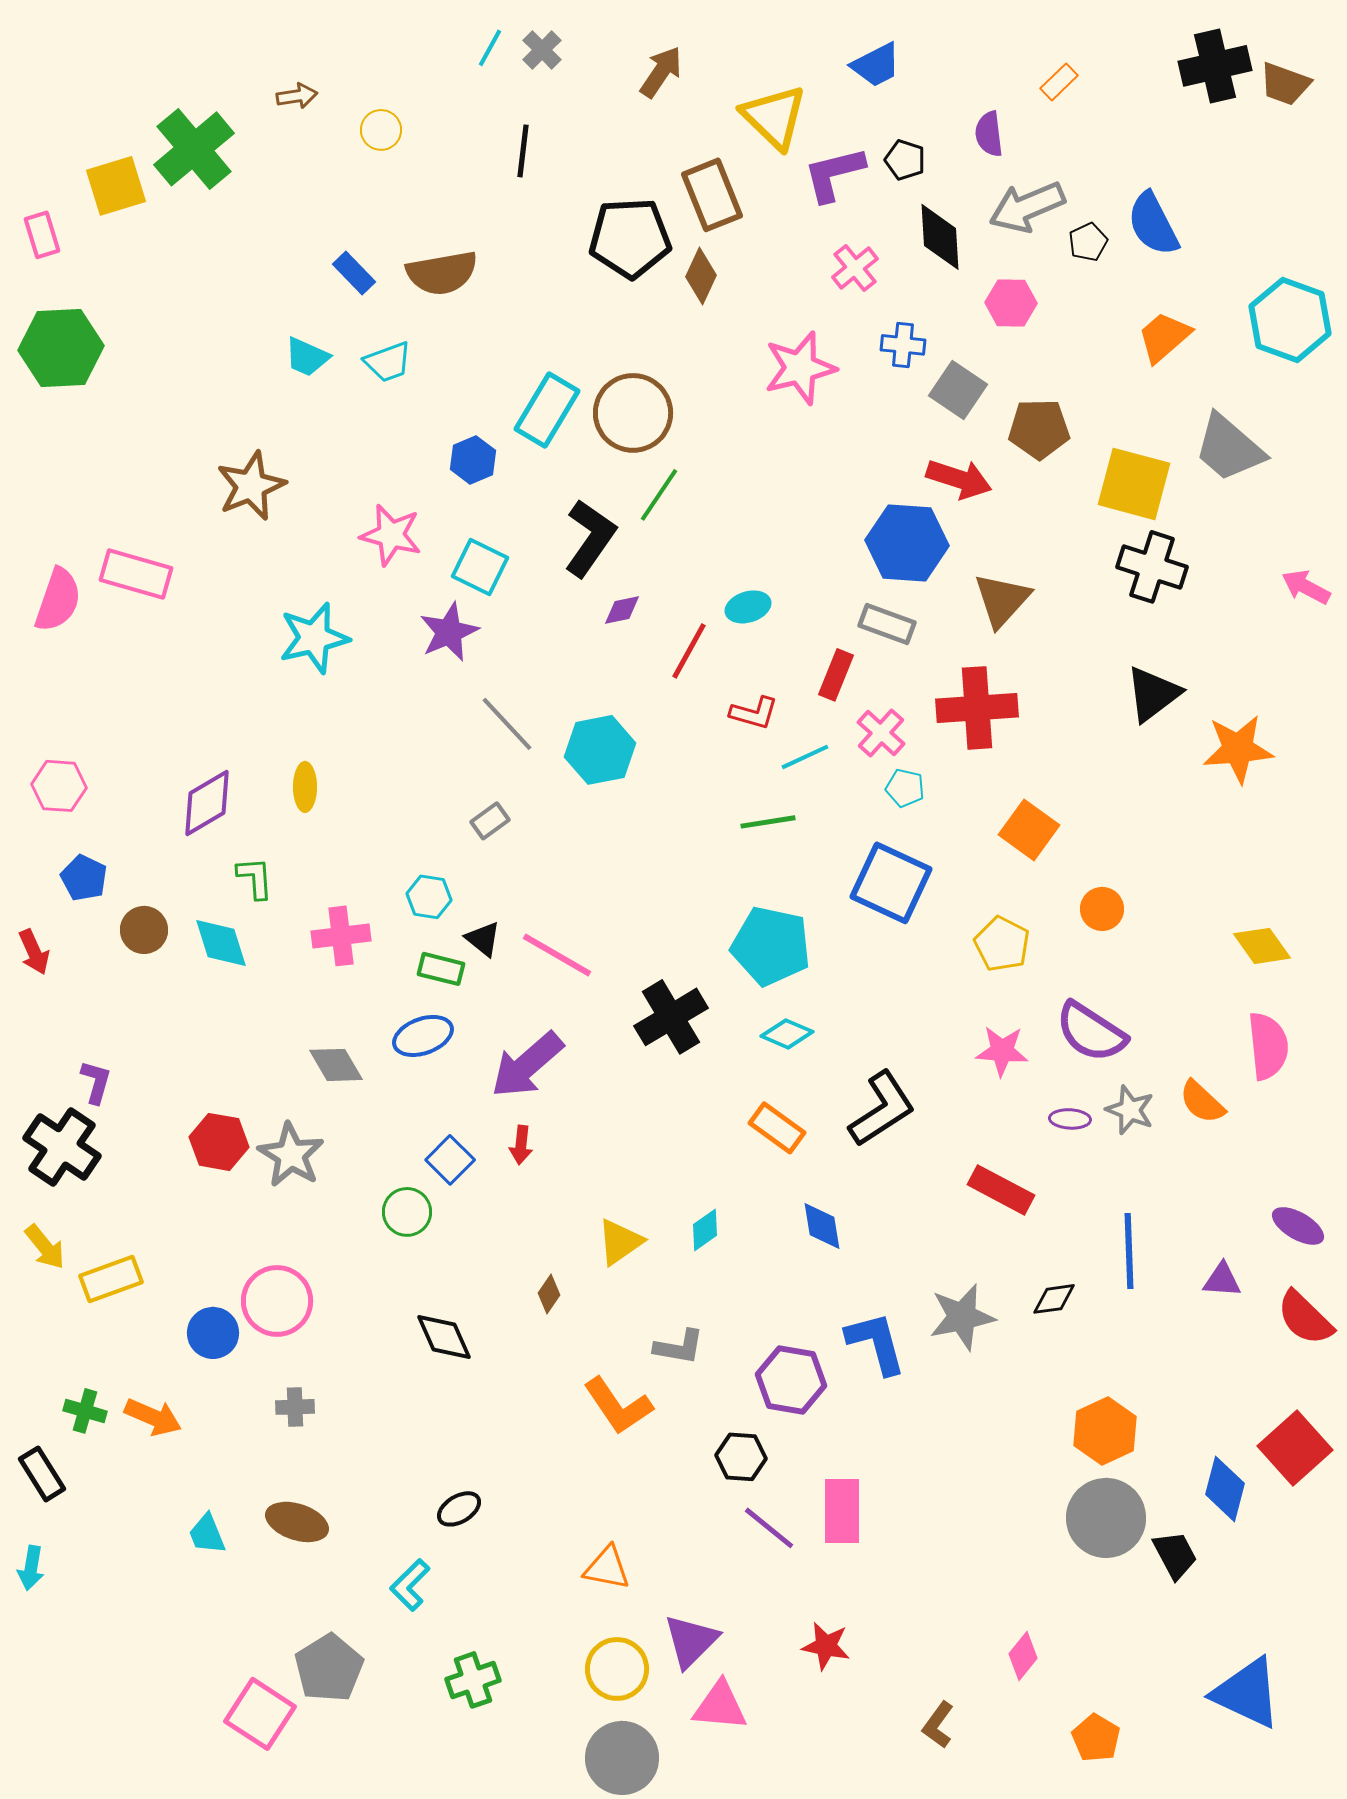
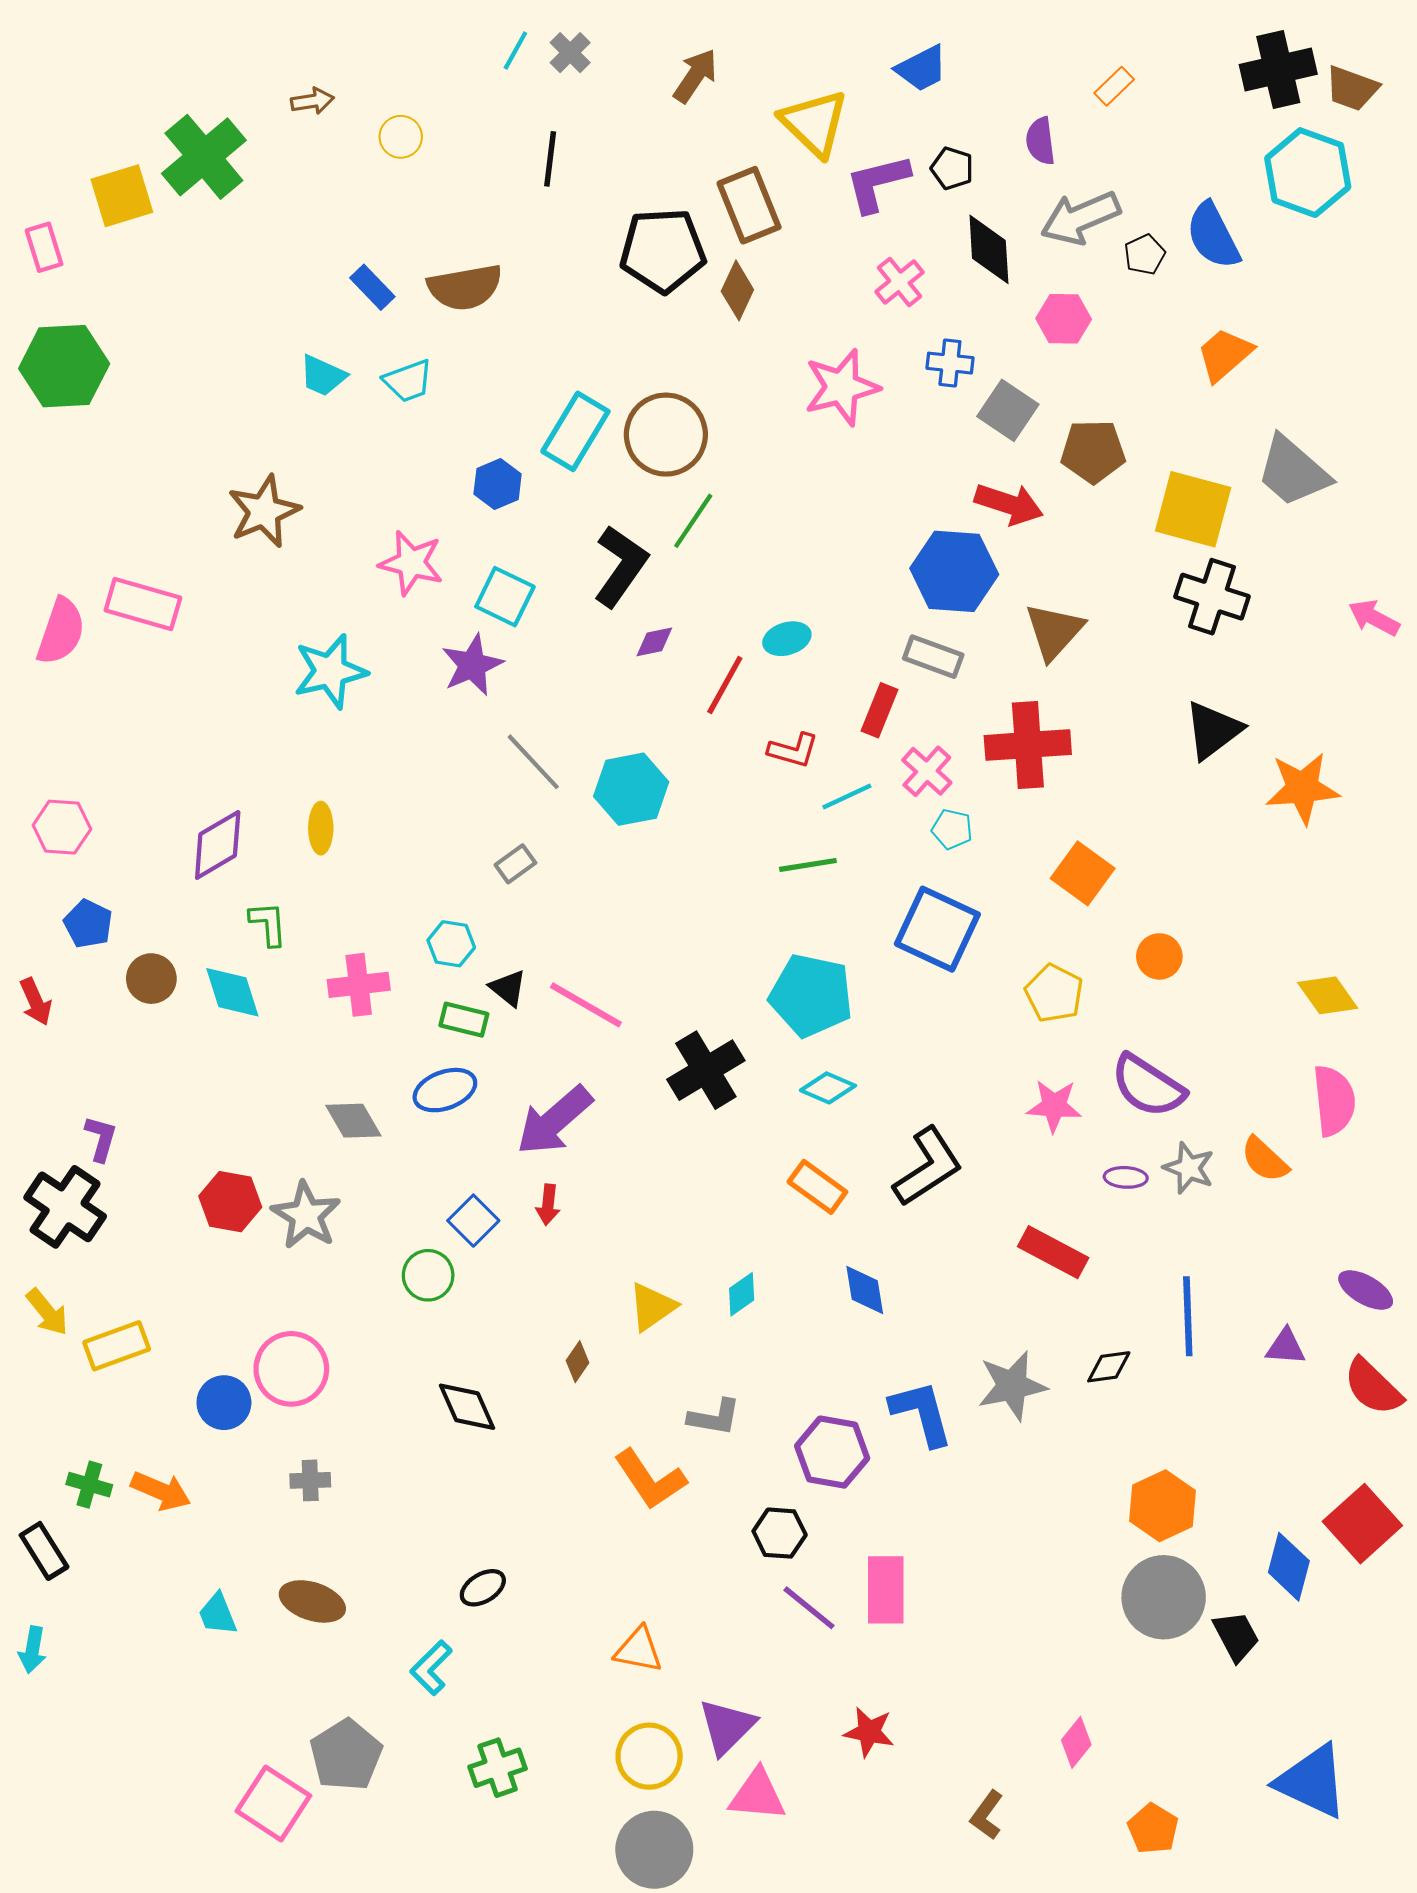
cyan hexagon: (1290, 320) -> (1308, 173), moved

